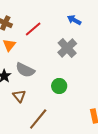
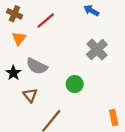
gray cross: (67, 48) -> (97, 50), moved

